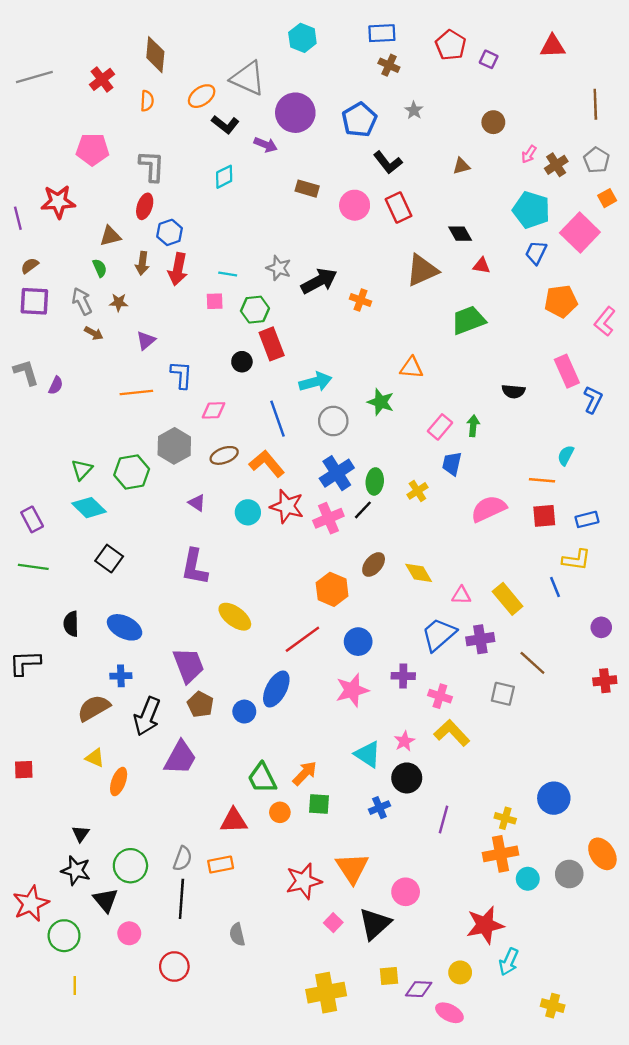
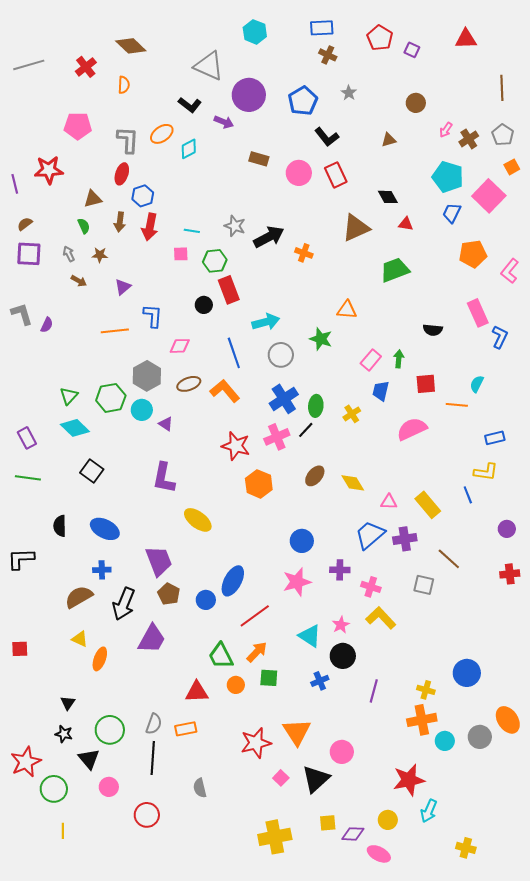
brown diamond: (155, 55) -> (131, 46), turned -52
orange ellipse: (202, 96) -> (162, 134), moved
gray arrow: (82, 301) -> (69, 254), size x0.7
red star: (287, 506) -> (236, 446), moved
cyan circle: (248, 512) -> (142, 410), moved
red square: (544, 516) -> (426, 384), moved
orange hexagon: (332, 589) -> (259, 484), moved
red line: (302, 639) -> (255, 616), moved
black star: (76, 870) -> (64, 734), size x0.7

